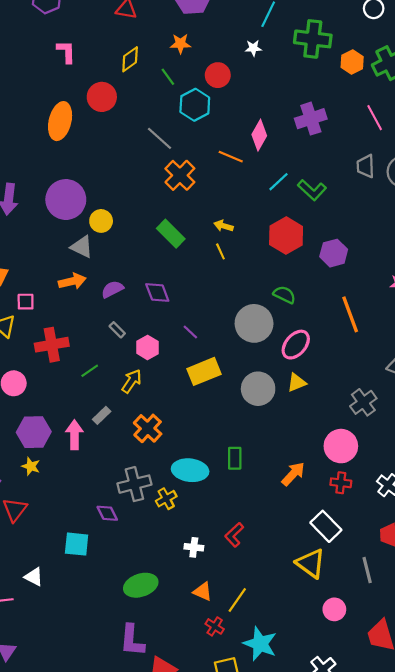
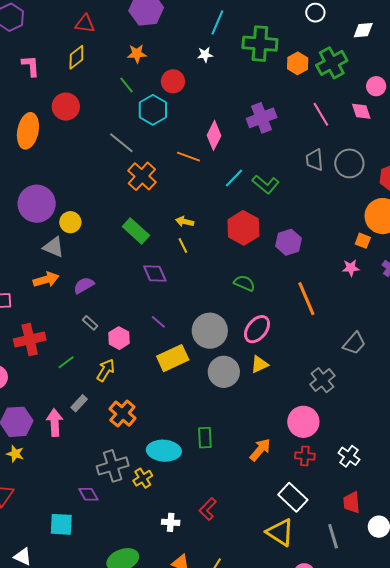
yellow diamond: (130, 59) -> (76, 57), moved
purple diamond: (157, 292) -> (155, 274), moved
gray circle: (254, 323) -> (210, 331), moved

